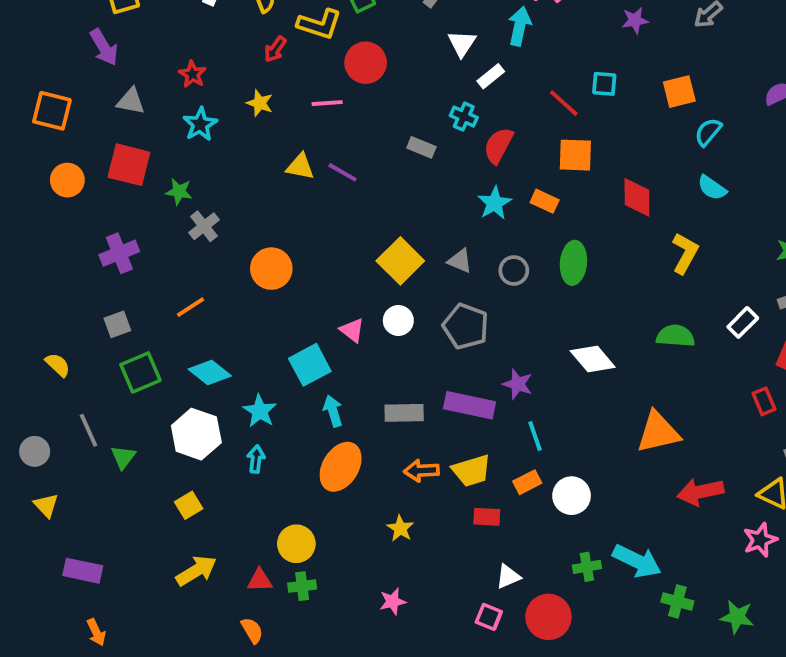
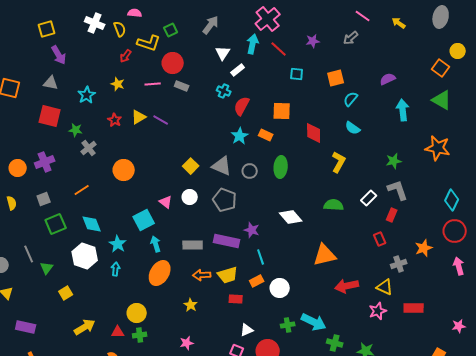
purple arrow: (104, 47) -> (59, 55), moved
red star: (192, 74) -> (115, 120), moved
red line: (564, 103) -> (279, 49), moved
gray rectangle: (421, 147) -> (182, 86), moved
yellow triangle: (300, 167) -> (139, 117), turned -42
orange circle: (67, 180) -> (18, 168), moved
yellow square: (400, 261) -> (191, 166), size x0.7
gray triangle: (460, 261) -> (222, 166), size x1.5
yellow semicircle: (58, 365) -> (12, 203), moved, turned 32
cyan diamond: (210, 372) -> (92, 224), turned 30
yellow square: (189, 505) -> (66, 293), moved

